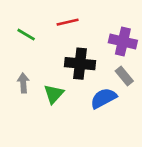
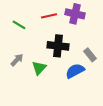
purple cross: (123, 41) -> (75, 14), moved
gray arrow: (23, 83) -> (17, 60), turned 48

